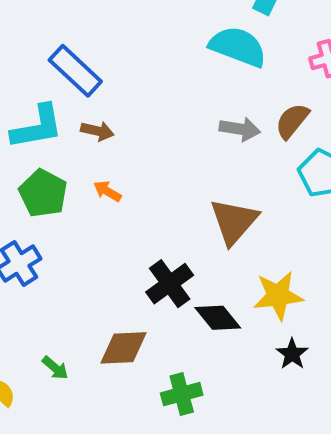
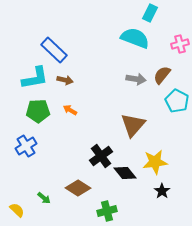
green pentagon: (43, 193) -> (38, 111), turned -30
brown diamond: (123, 348) -> (78, 188), turned 35

